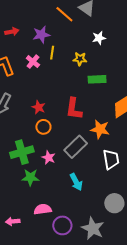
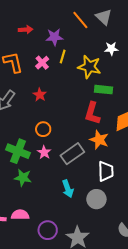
yellow star: (80, 59) -> (89, 67), size x1.6
red star: (39, 107) -> (40, 95), moved
red L-shape: (74, 109) -> (92, 113), moved
green cross: (22, 152) -> (18, 151), turned 30
pink star: (49, 158) -> (44, 152), moved
gray circle: (114, 203) -> (96, 199), moved
pink semicircle: (43, 209) -> (20, 215), moved

